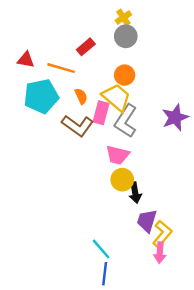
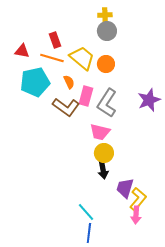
yellow cross: (123, 17) -> (105, 15), turned 32
red rectangle: (86, 47) -> (55, 40), moved, turned -70
yellow trapezoid: (116, 97) -> (82, 58), moved
black arrow: (135, 193) -> (103, 170), moved

